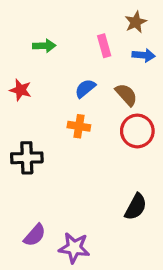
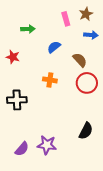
pink rectangle: (104, 46) -> (66, 19), moved
blue semicircle: (85, 88) -> (54, 47), moved
purple star: (74, 248) -> (47, 145), moved

